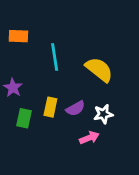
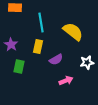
yellow rectangle: (50, 107) -> (38, 47), moved
white star: (103, 114) -> (87, 63), moved

